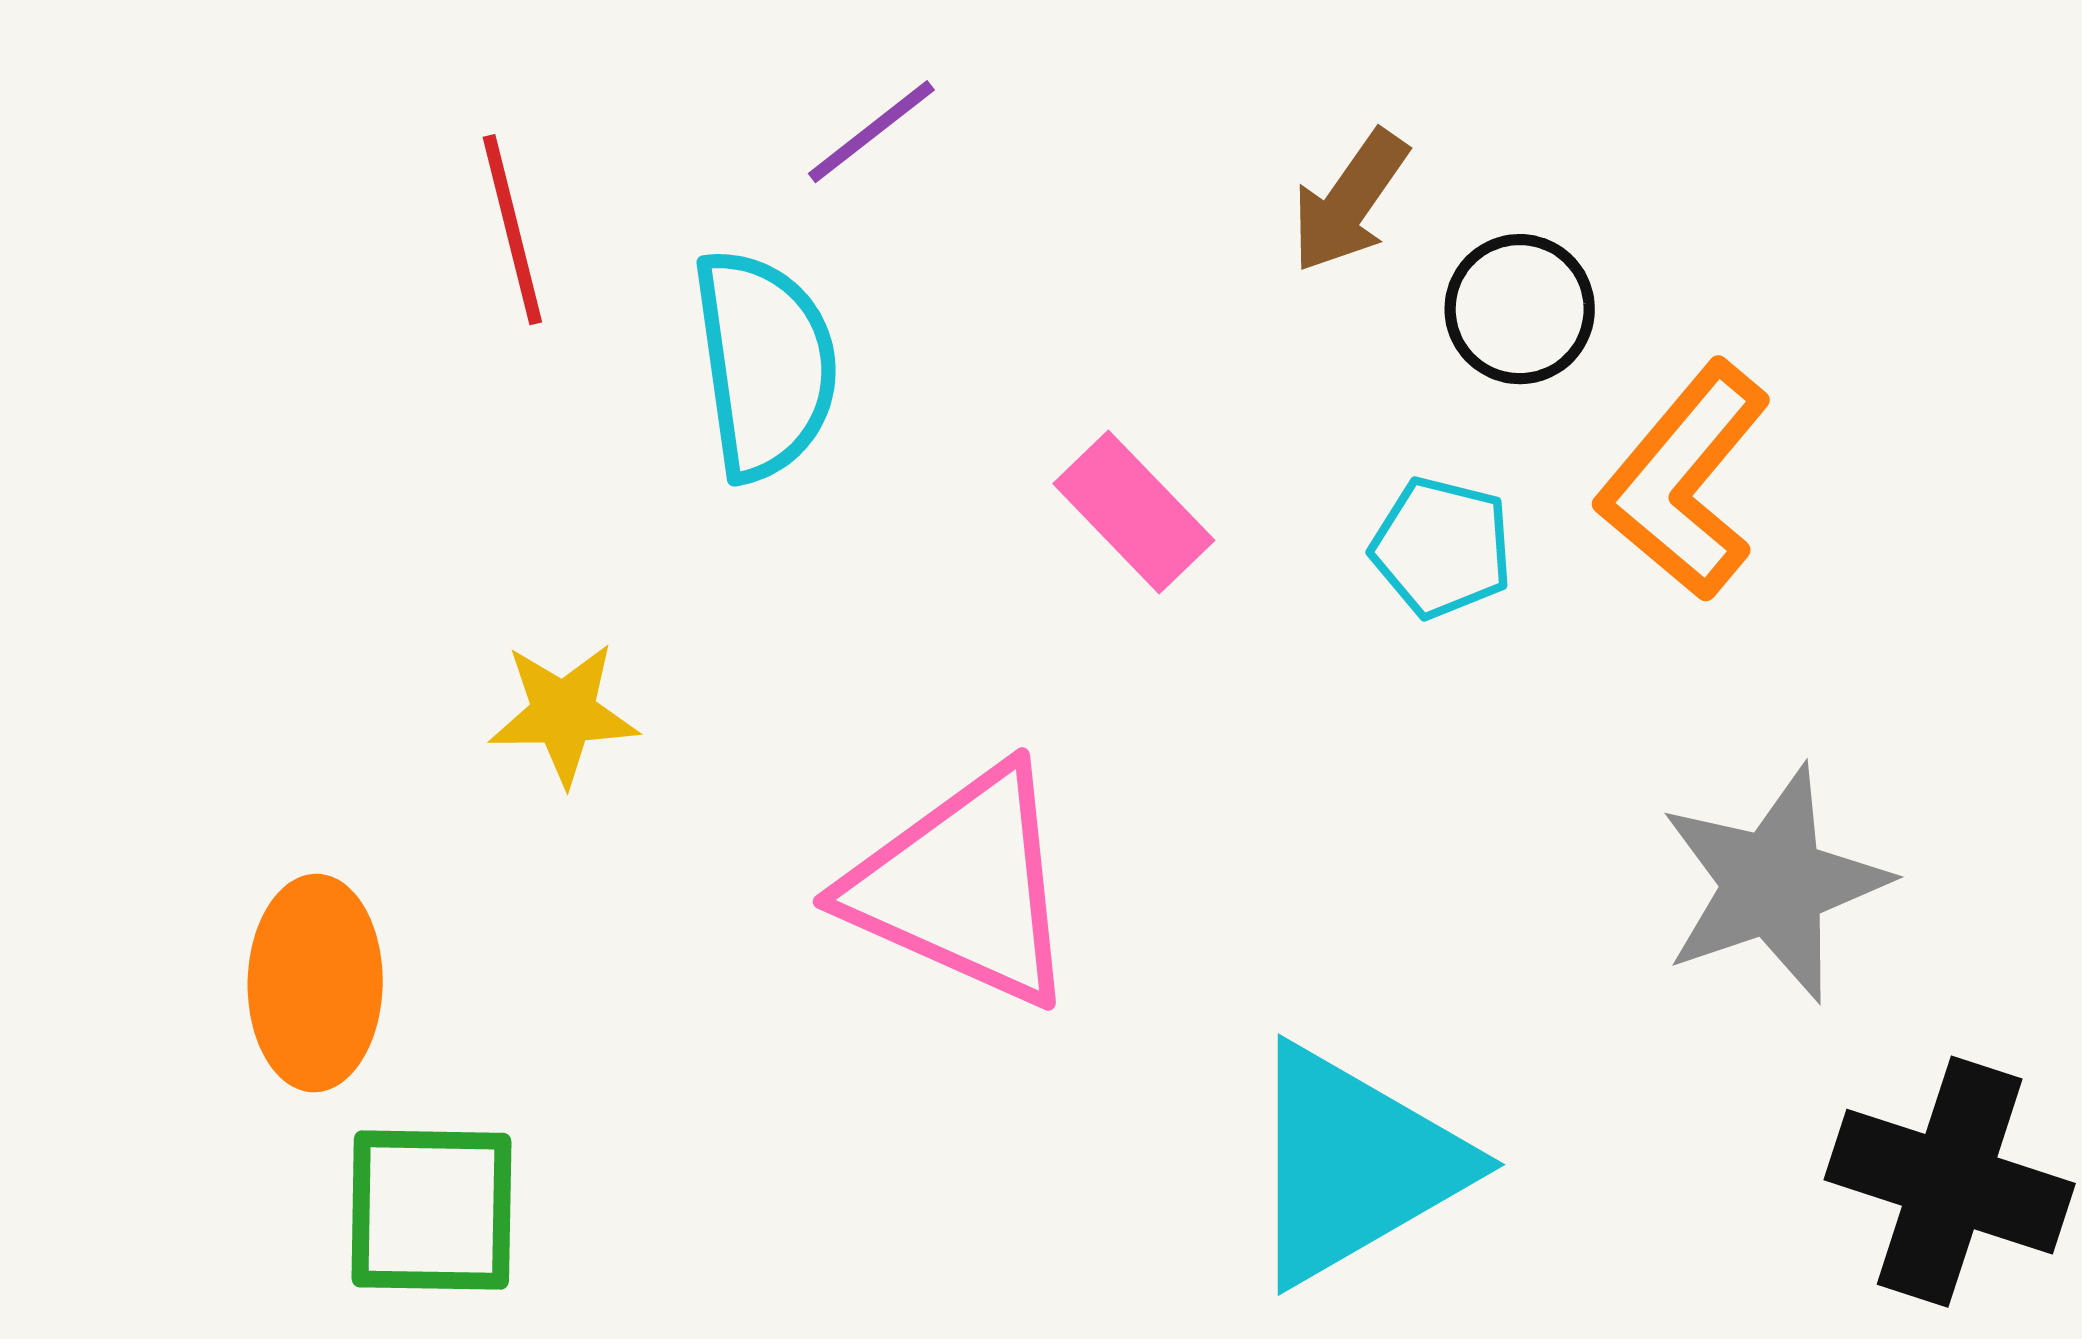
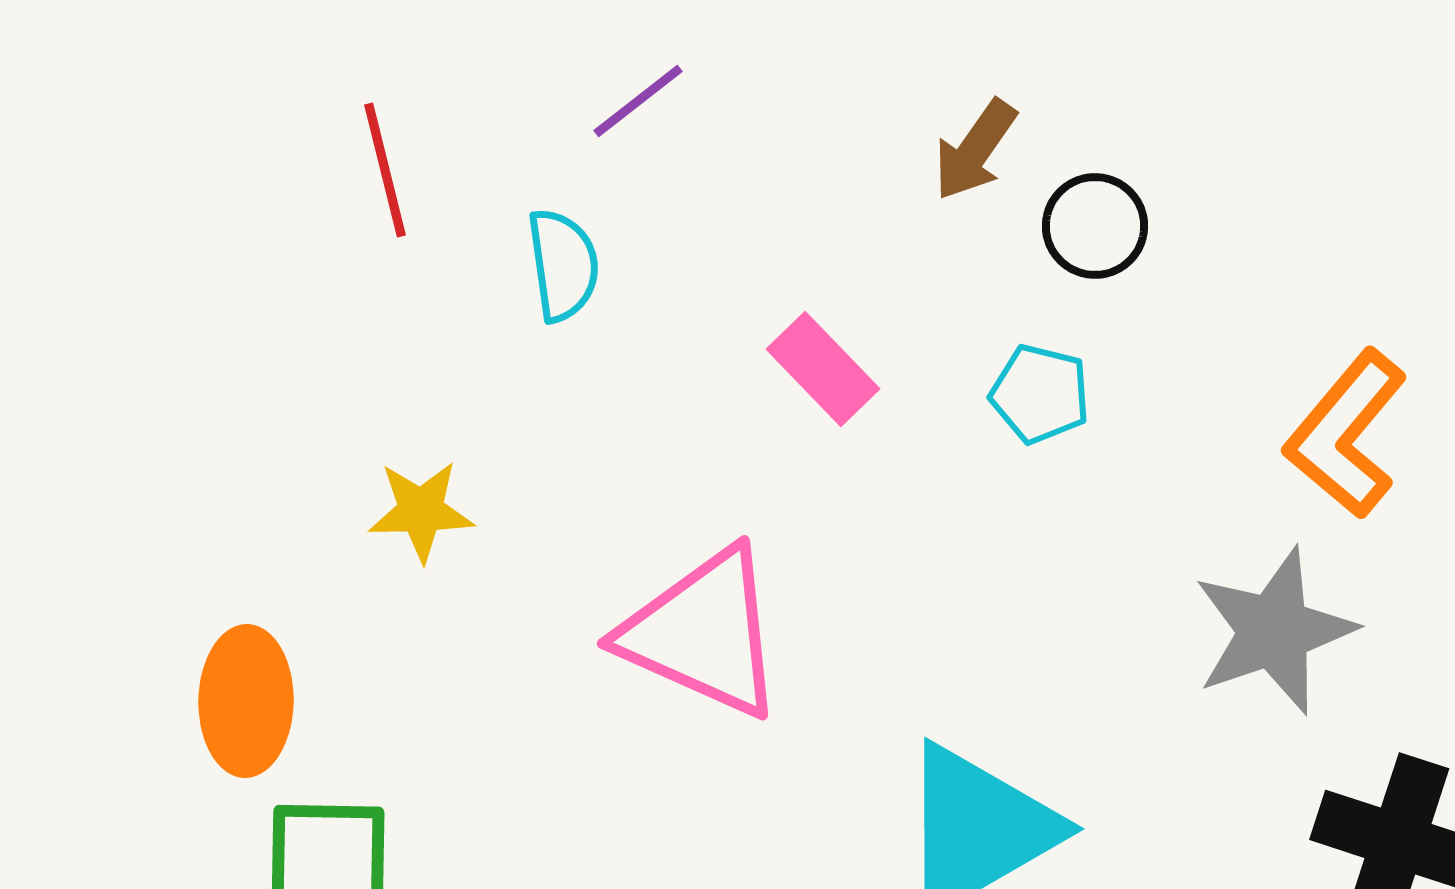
cyan semicircle: (765, 364) -> (563, 265), size x0.7
orange L-shape: (1684, 481) -> (1346, 434), moved

